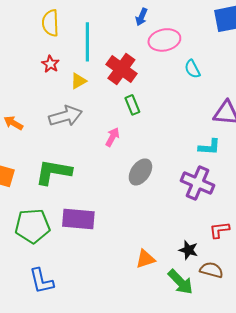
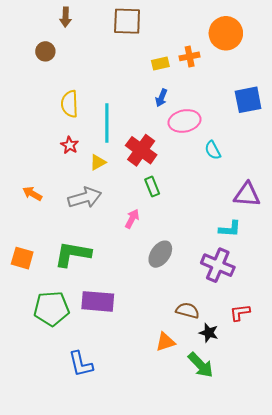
orange arrow: (13, 123) -> (32, 194), moved
brown semicircle: (211, 270) -> (188, 311), moved
blue L-shape: (41, 281) -> (81, 364), moved

